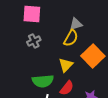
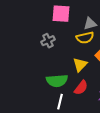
pink square: (32, 14) -> (61, 14), moved
yellow semicircle: (71, 38) -> (85, 38), turned 48

